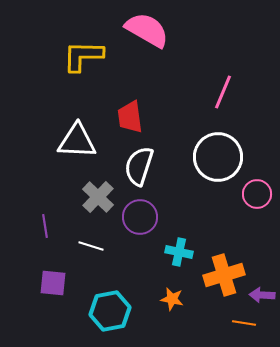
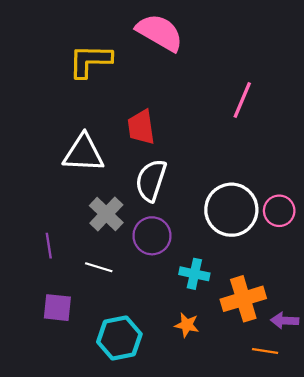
white circle: (218, 157) -> (231, 210), moved

